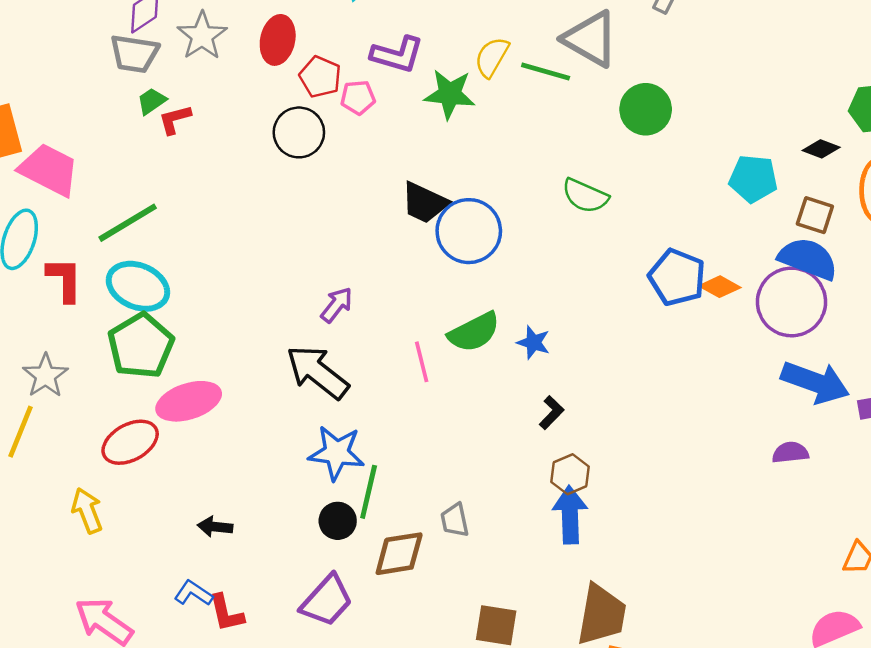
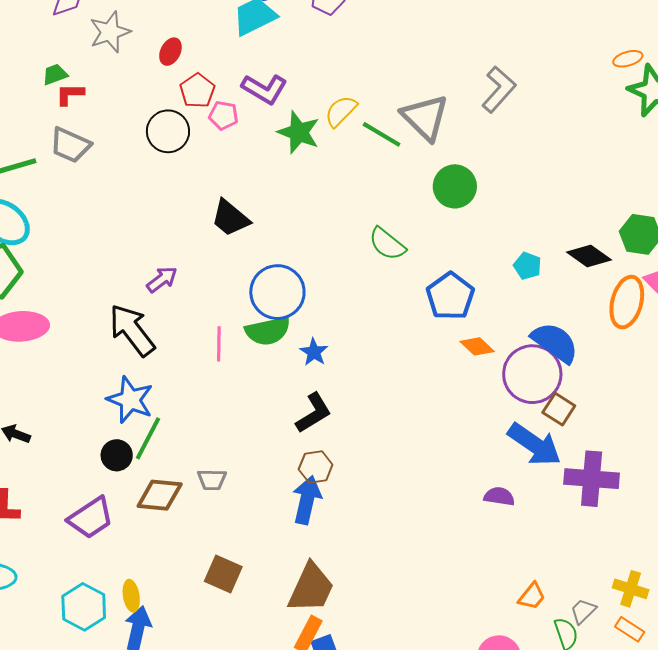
red ellipse: (278, 40) -> (170, 52), size x0.7
gray trapezoid: (134, 54) -> (70, 145), moved
black diamond: (821, 149) -> (589, 256), size x1.4
cyan pentagon: (753, 179) -> (527, 266), size x0.7
black trapezoid: (424, 203) -> (230, 218), moved
brown square: (815, 215) -> (559, 409), moved
blue circle: (469, 231) -> (277, 292), moved
blue pentagon: (677, 277) -> (450, 296), moved
black L-shape: (552, 413) -> (314, 413), size x1.5
gray trapezoid: (455, 520) -> (212, 480), turned -92

